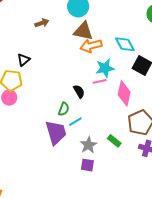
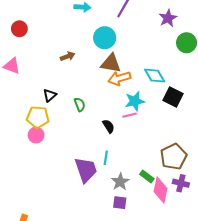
pink diamond: (124, 93) -> (161, 190), moved
green semicircle: (64, 109) -> (80, 104), moved, turned -40
cyan line: (75, 122) -> (106, 158), turned -48

